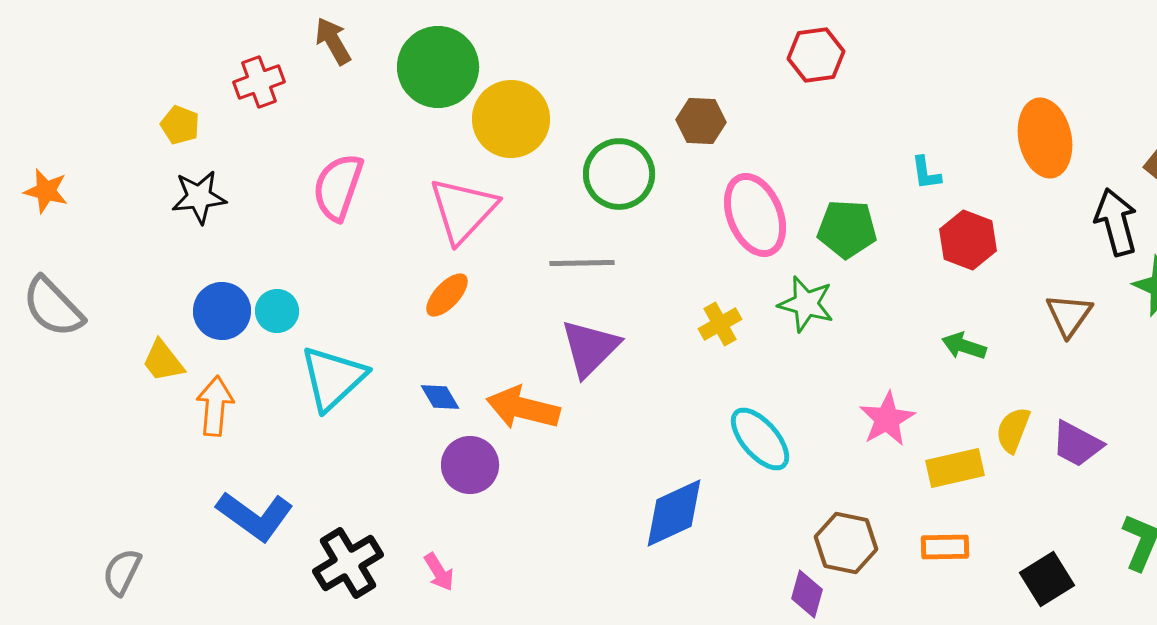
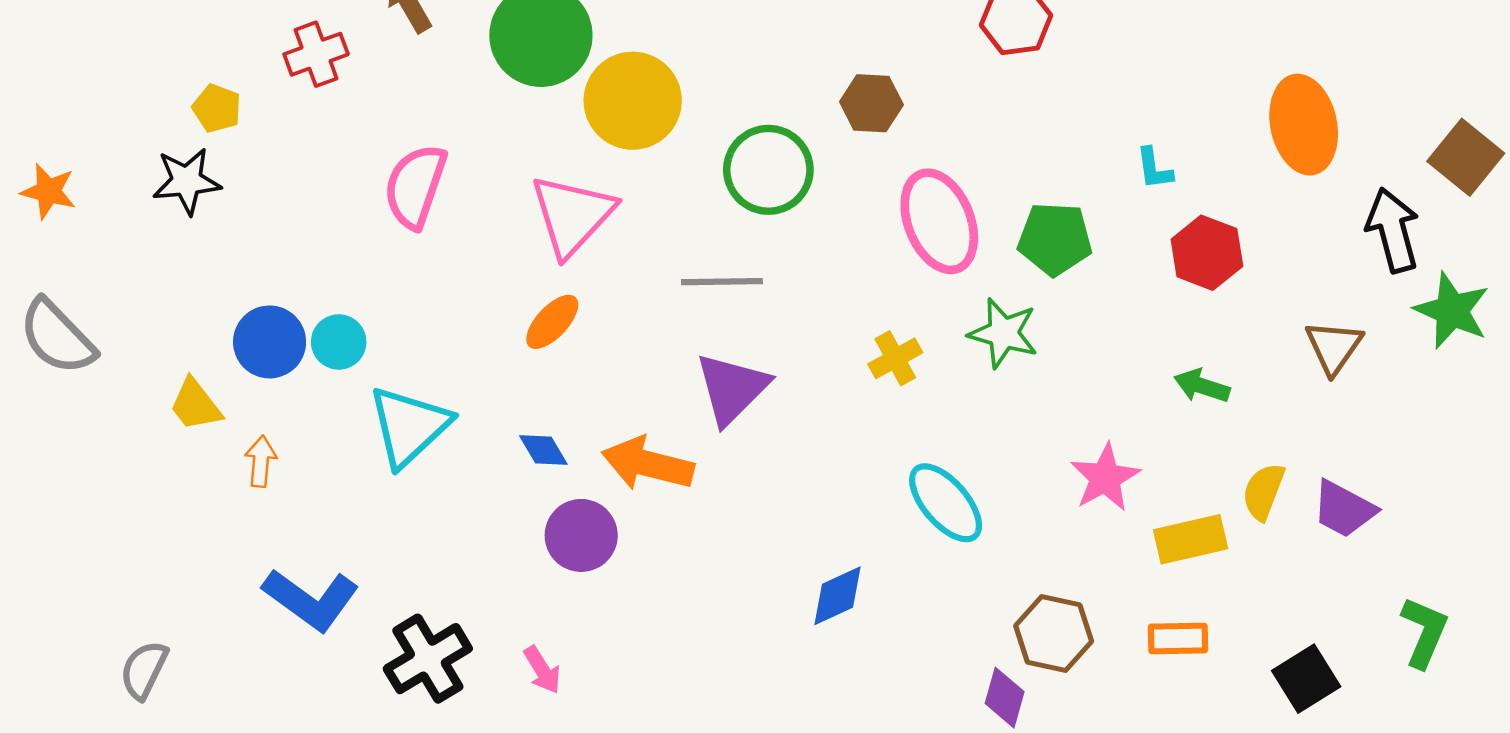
black star: (199, 197) -> (187, 181), moved
orange arrow: (215, 406) -> (261, 461), size x0.7
blue diamond: (674, 513) -> (837, 596), size x0.7

